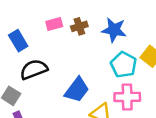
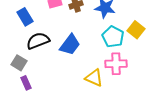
blue trapezoid: (77, 90) -> (70, 45), moved

